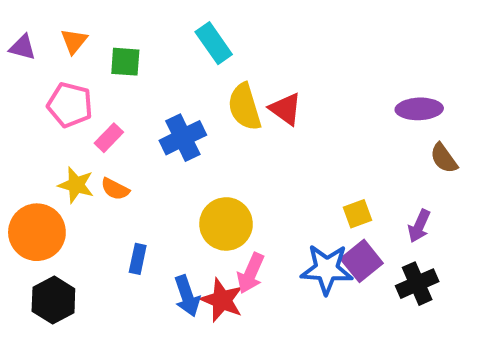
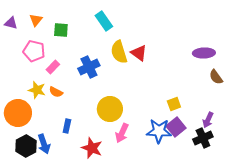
purple arrow: (419, 226) -> (208, 120), moved
blue arrow: (187, 296) -> (44, 144), moved
red star: (222, 300) -> (92, 148), moved

